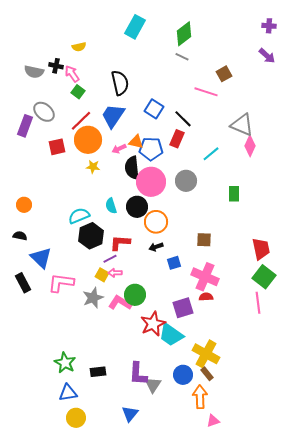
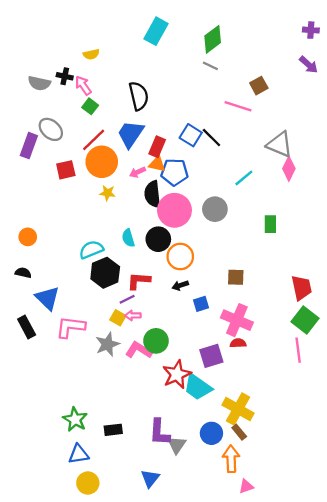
blue square: (154, 109) -> (191, 135), moved
red rectangle: (177, 139) -> (157, 147), moved

